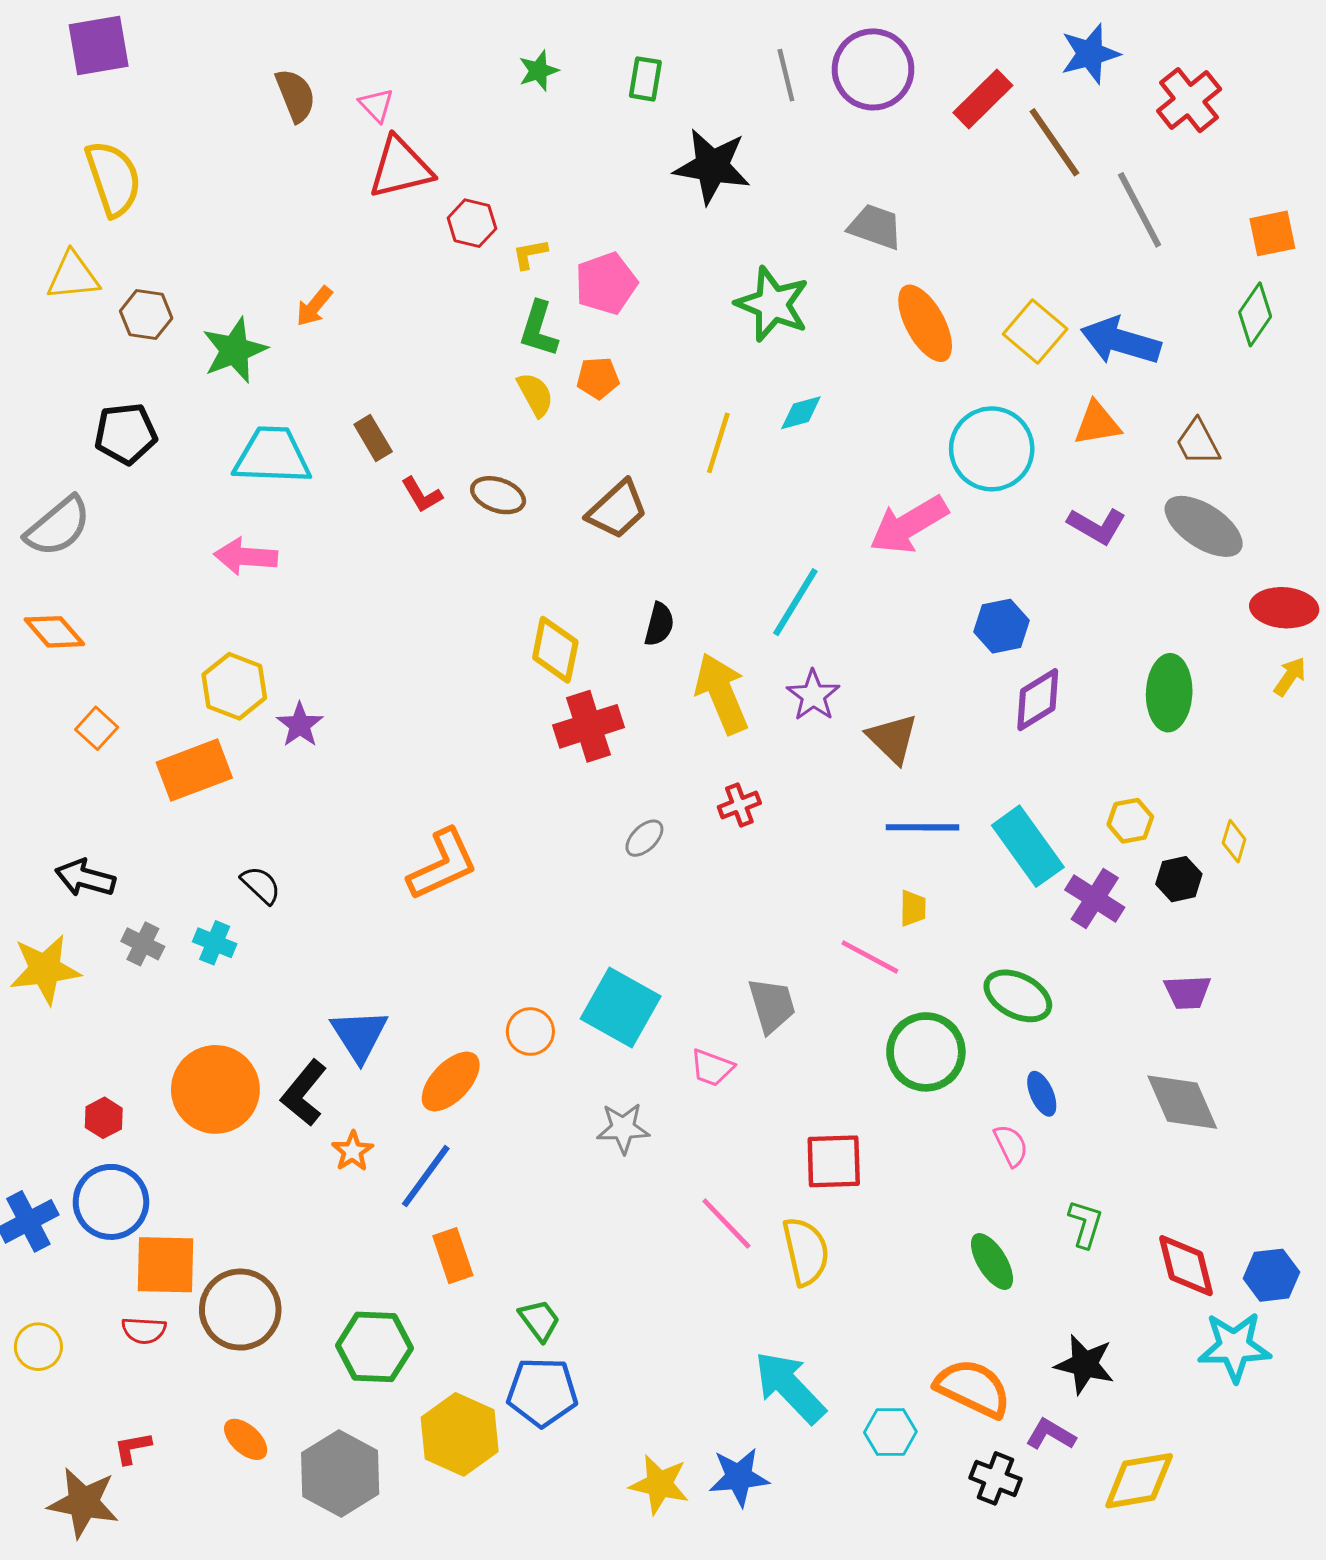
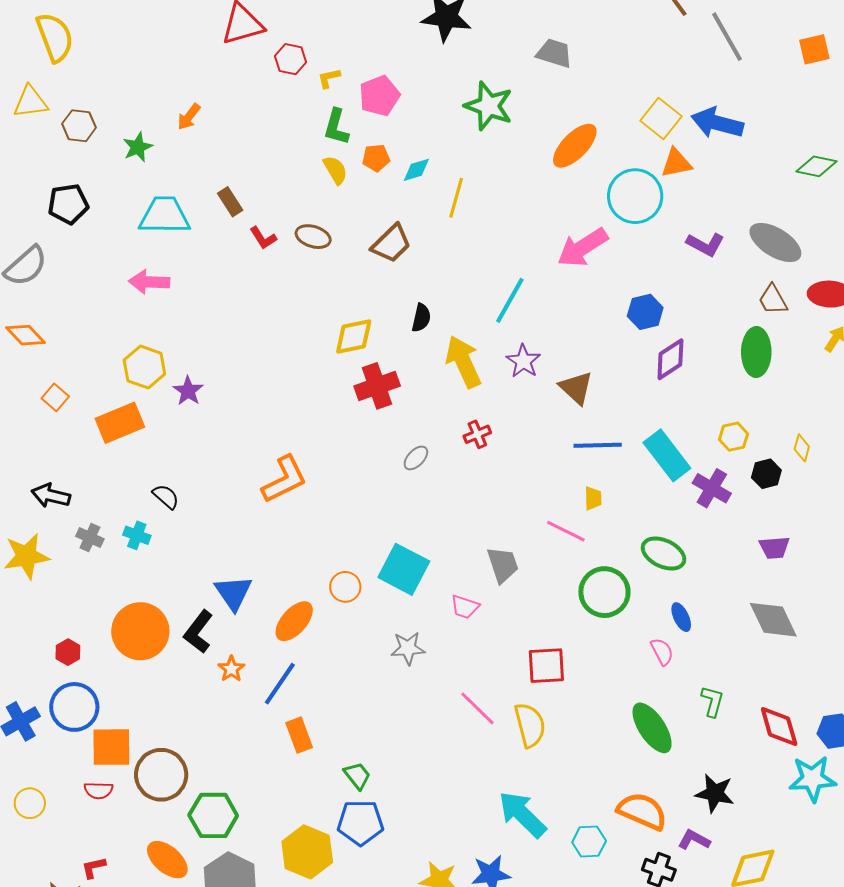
green diamond: (1255, 314) -> (816, 166), moved, turned 69
orange ellipse: (925, 323) -> (575, 146), moved, turned 75
green star: (235, 350) -> (138, 147), size x0.7
cyan diamond: (801, 413) -> (416, 170), moved
orange triangle: (1097, 423) -> (676, 163), moved
brown trapezoid: (1198, 442) -> (773, 300), moved
yellow diamond: (555, 650) -> (354, 337), turned 69
green ellipse: (992, 1262) -> (652, 728), size x1.4
green hexagon: (374, 1347) -> (213, 815), moved
orange ellipse: (246, 1439) -> (167, 860), size x1.4

